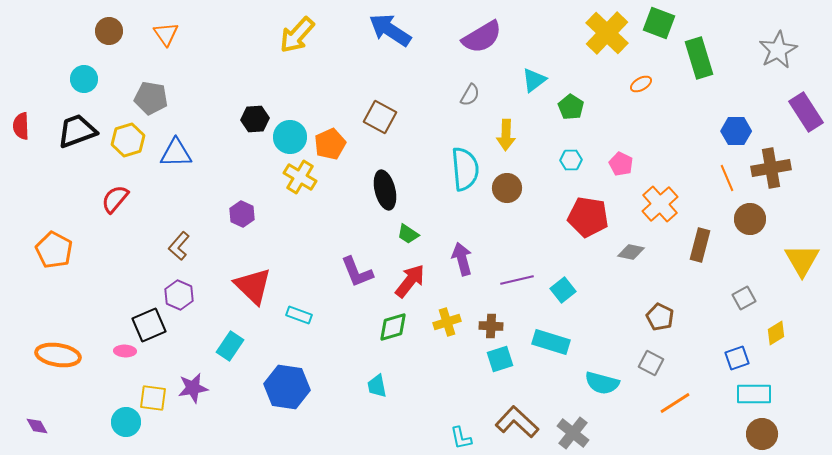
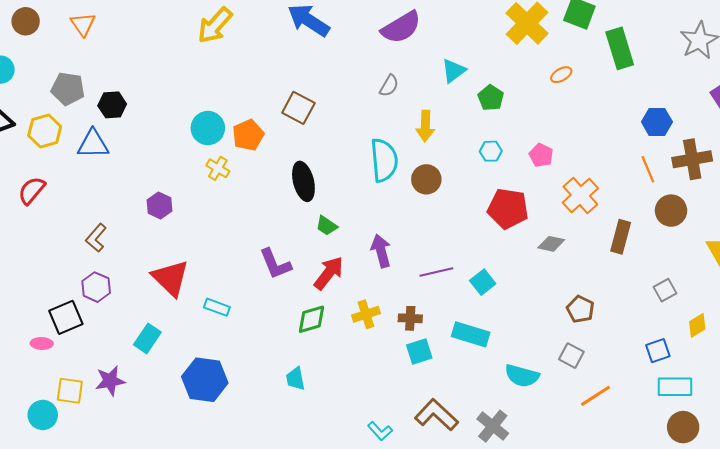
black hexagon: (255, 119) -> (112, 105), moved
yellow cross: (300, 177) -> (218, 168), size x0.7
cyan L-shape: (461, 438) -> (380, 431), turned -30

